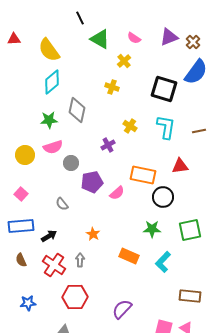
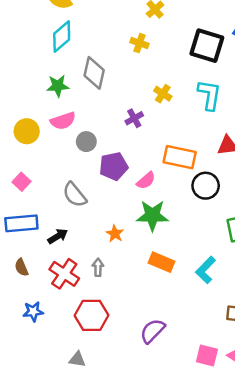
gray semicircle: (62, 204) -> (75, 195), size x1.5
green star: (152, 229) -> (152, 216), moved, size x1.4
blue star: (28, 303) -> (33, 311), moved

